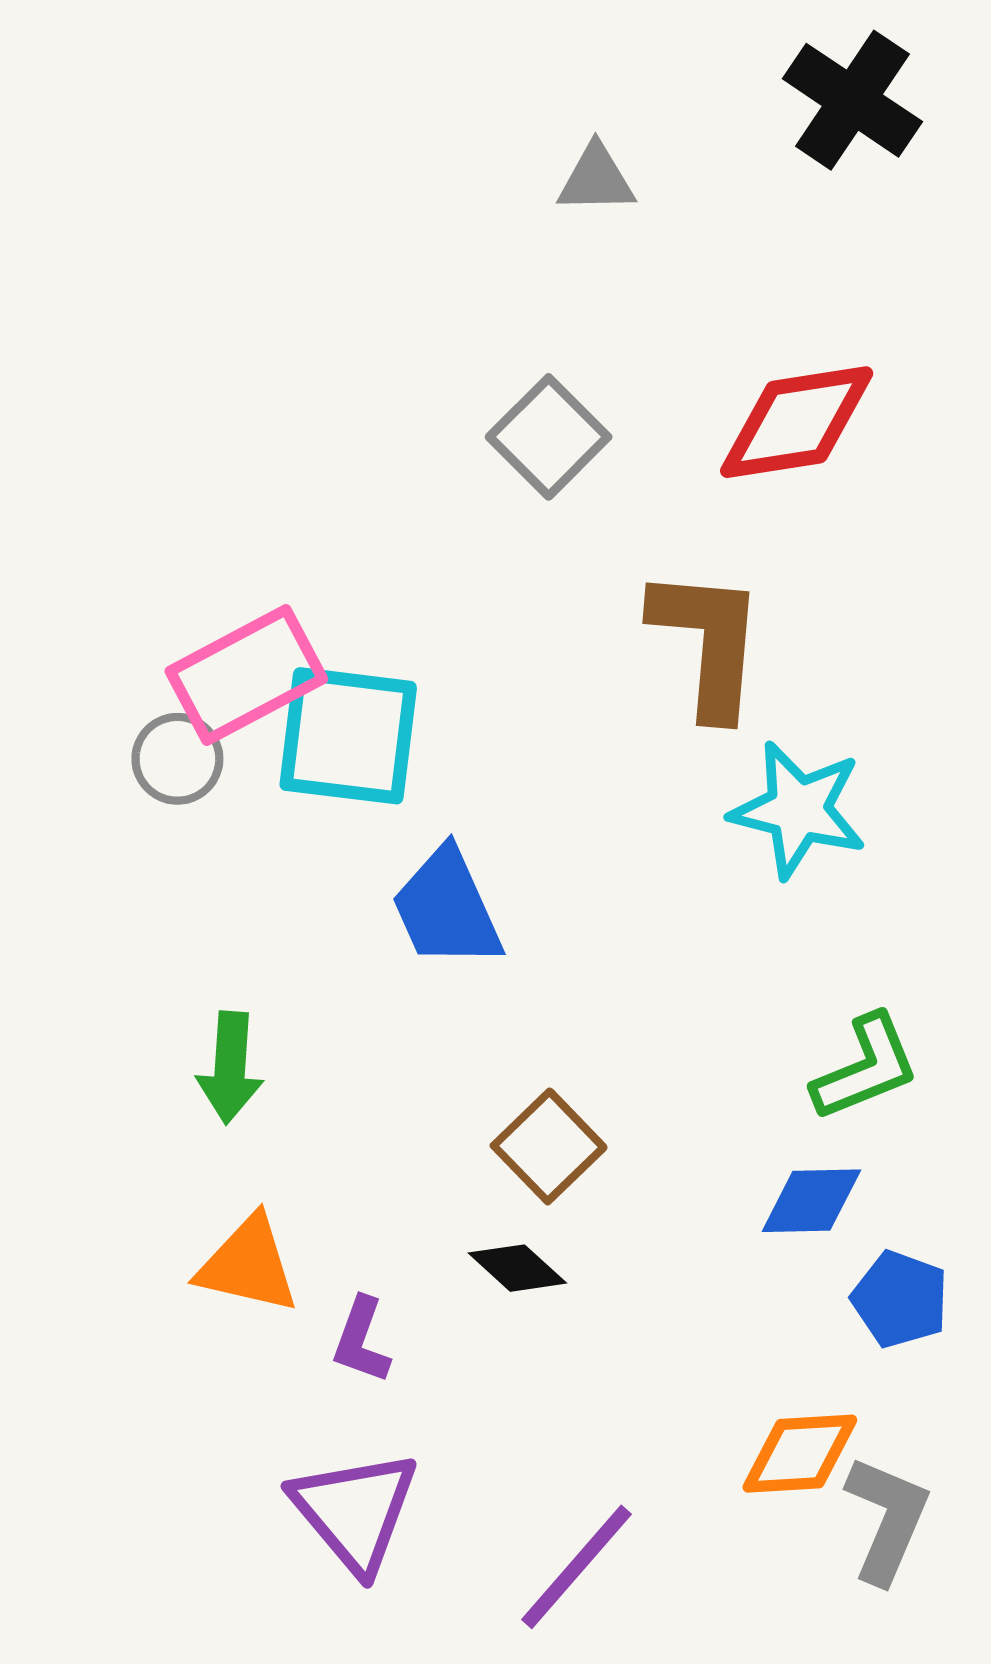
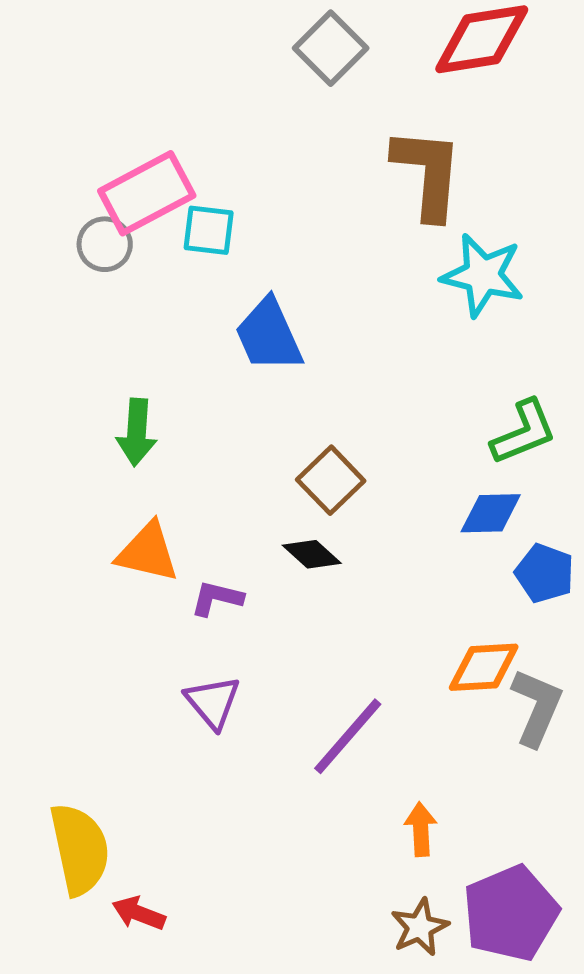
cyan square: (348, 736) -> (209, 230), size x0.6
purple L-shape: (361, 1340) -> (217, 598), turned 84
purple triangle: (355, 1511) -> (213, 702), size x0.7

